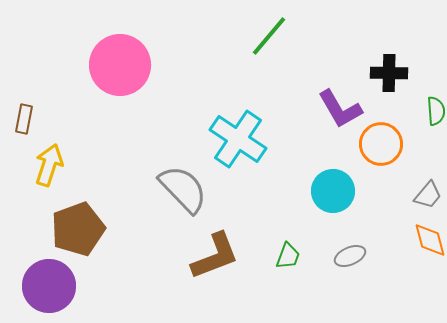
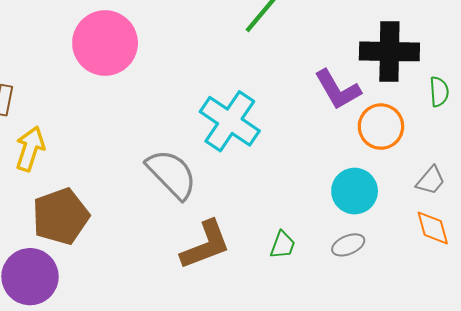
black cross: (389, 73) -> (389, 51), size x1.5
cyan circle: (333, 191) -> (355, 191), moved

